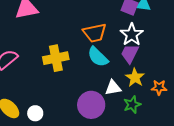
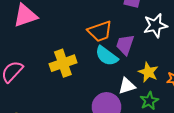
white star: (132, 35) -> (155, 25), moved, turned 30
purple trapezoid: (130, 54) -> (125, 45), moved

